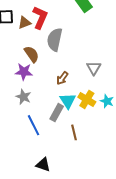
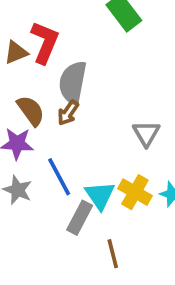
brown arrow: (62, 78) -> (68, 113), moved
blue line: (33, 125) -> (59, 177), moved

